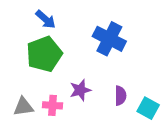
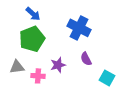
purple semicircle: (120, 96) -> (86, 59), moved, turned 152
gray triangle: (23, 107) -> (17, 67), moved

